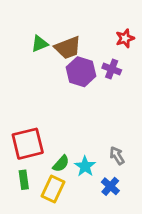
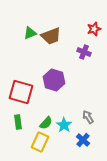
purple hexagon: (81, 72) -> (54, 80), moved
red square: (28, 144) -> (21, 92), moved, turned 30
green rectangle: (24, 180) -> (18, 122), moved

